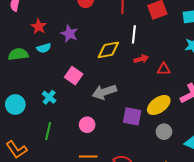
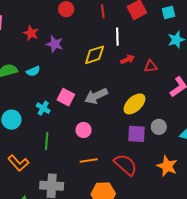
red star: (39, 27) -> (31, 33), moved
cyan semicircle: (44, 48) -> (33, 71), moved
pink square: (74, 76) -> (66, 97), moved
yellow ellipse: (159, 105) -> (134, 104), moved
purple square: (132, 116) -> (137, 134), moved

